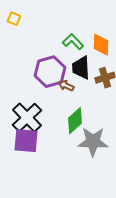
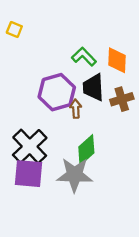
brown arrow: (66, 86) -> (76, 109), turned 63
gray star: (93, 142) -> (75, 175), moved

